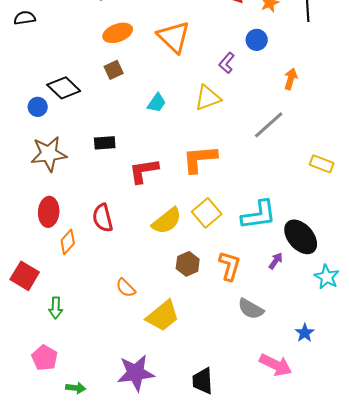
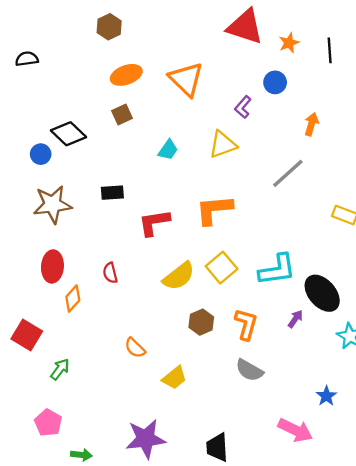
red semicircle: (103, 218) -> (110, 273), size x0.7
green arrow: (56, 308) -> (60, 369), turned -145
gray semicircle: (251, 309) -> (249, 370), moved
yellow trapezoid: (163, 316) -> (174, 378), size x0.7

